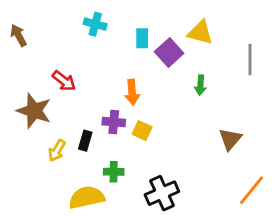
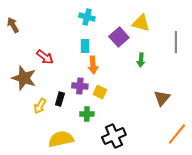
cyan cross: (95, 24) -> (87, 17), moved
cyan rectangle: (142, 38) -> (85, 46), moved
green cross: (114, 172) -> (87, 114), moved

